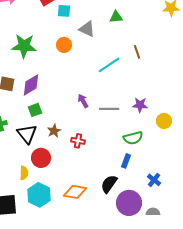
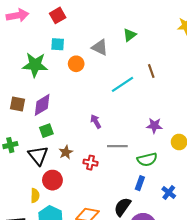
cyan square: (64, 11) -> (58, 44), moved
green triangle: (116, 17) -> (130, 35), turned -32
gray line: (109, 109) -> (117, 146), moved
blue cross: (154, 180) -> (169, 192), moved

